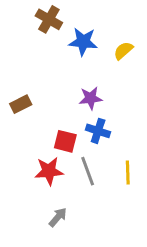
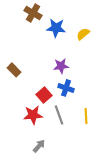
brown rectangle: (21, 104) -> (14, 70), turned 72
red square: (65, 141) -> (44, 95), turned 35

